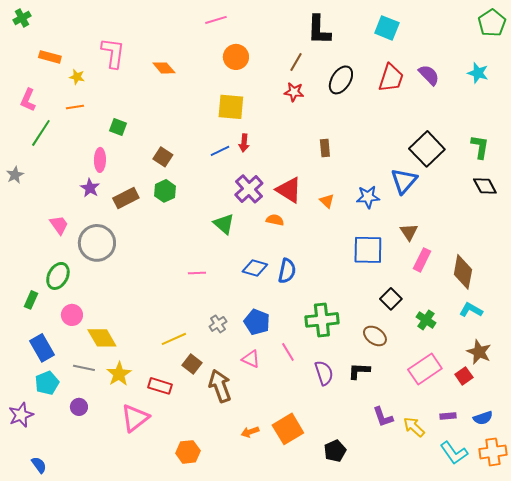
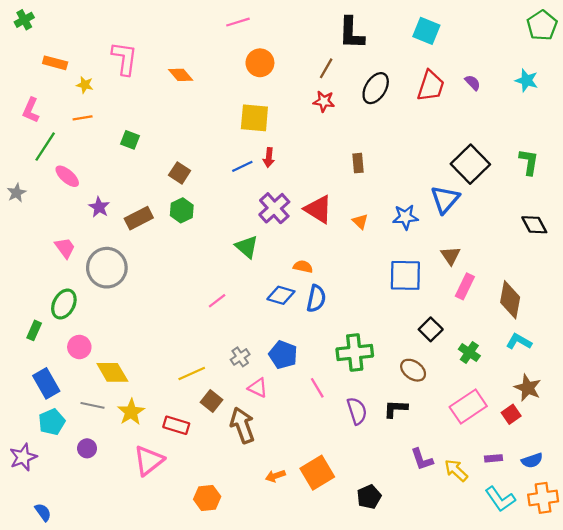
purple semicircle: (429, 75) -> (473, 83), size x0.7
pink ellipse: (100, 160) -> (67, 176), moved, turned -50
black diamond: (485, 186) -> (534, 225), moved
orange semicircle: (275, 220) -> (303, 267), moved
pink line: (197, 273) -> (217, 301), turned -36
pink triangle: (251, 359) -> (258, 388), moved

